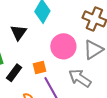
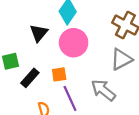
pink circle: (63, 46) -> (74, 43), moved

